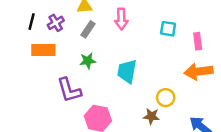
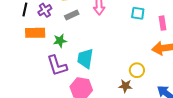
gray rectangle: (88, 29) -> (72, 15), turned 32
green star: (88, 61) -> (60, 41), moved
cyan trapezoid: (127, 71) -> (85, 59), moved

